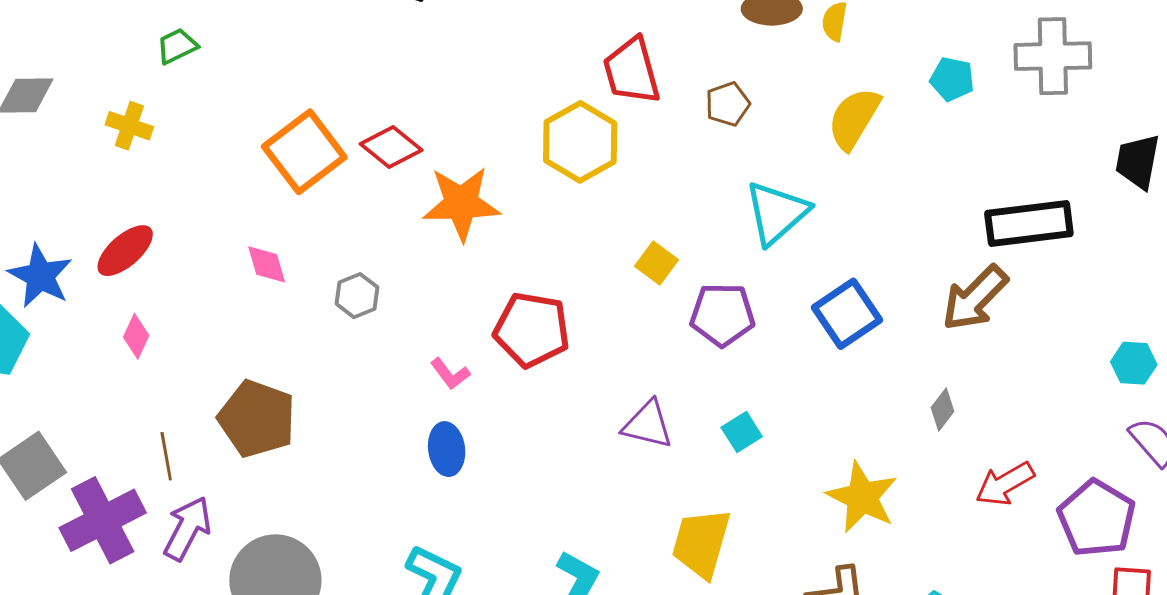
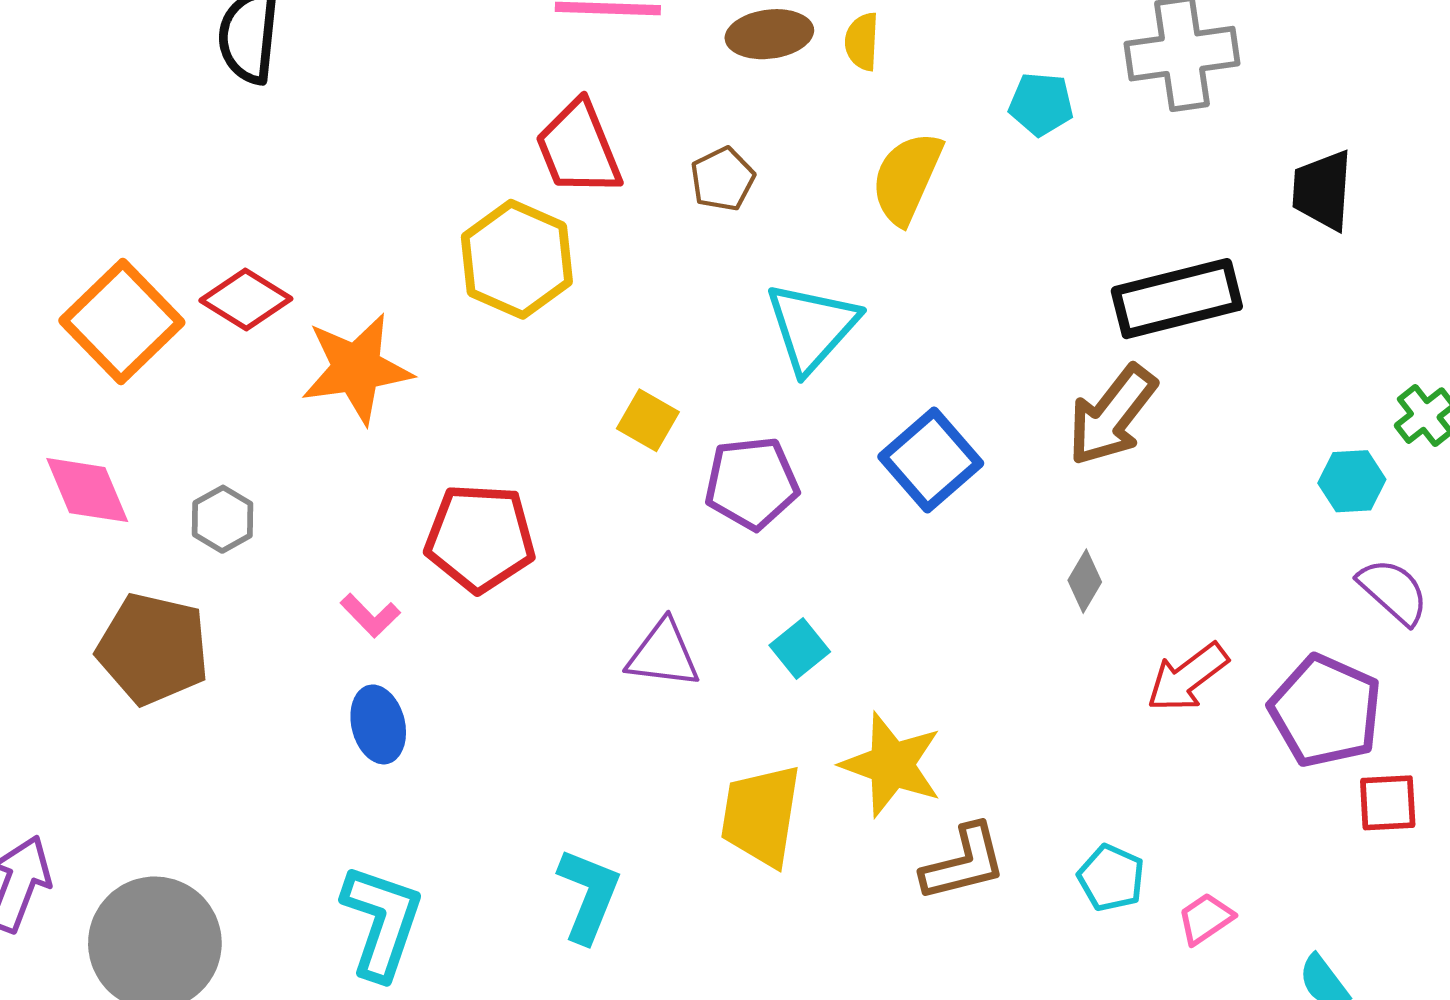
pink diamond: (267, 264) -> (87, 490), size x1.4
brown pentagon: (257, 419) -> (153, 649), moved
yellow star: (862, 497) -> (892, 765), moved

